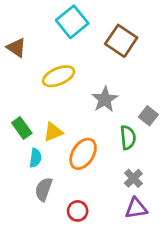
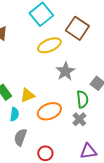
yellow ellipse: (59, 76) -> (49, 45), moved
orange ellipse: (83, 154) -> (49, 111), turned 35
gray cross: (133, 178) -> (79, 119), moved

